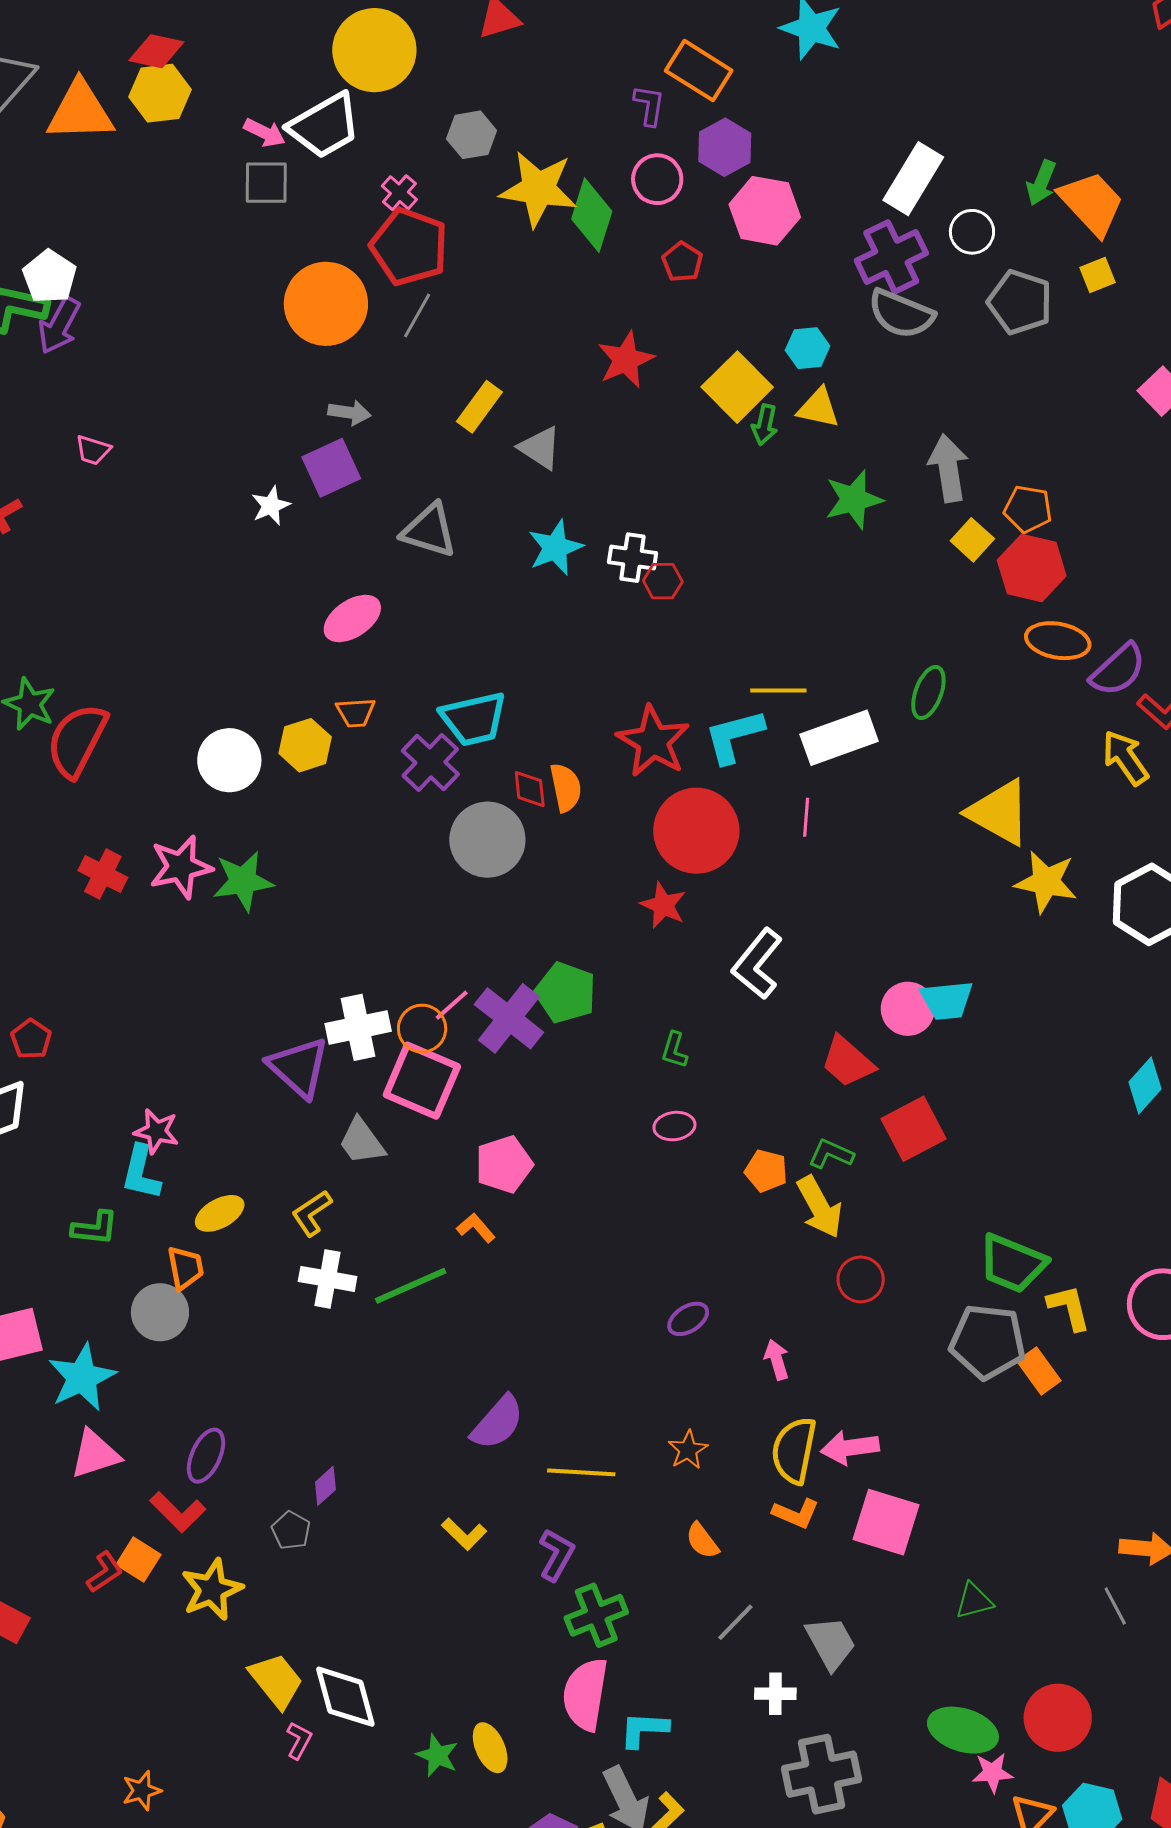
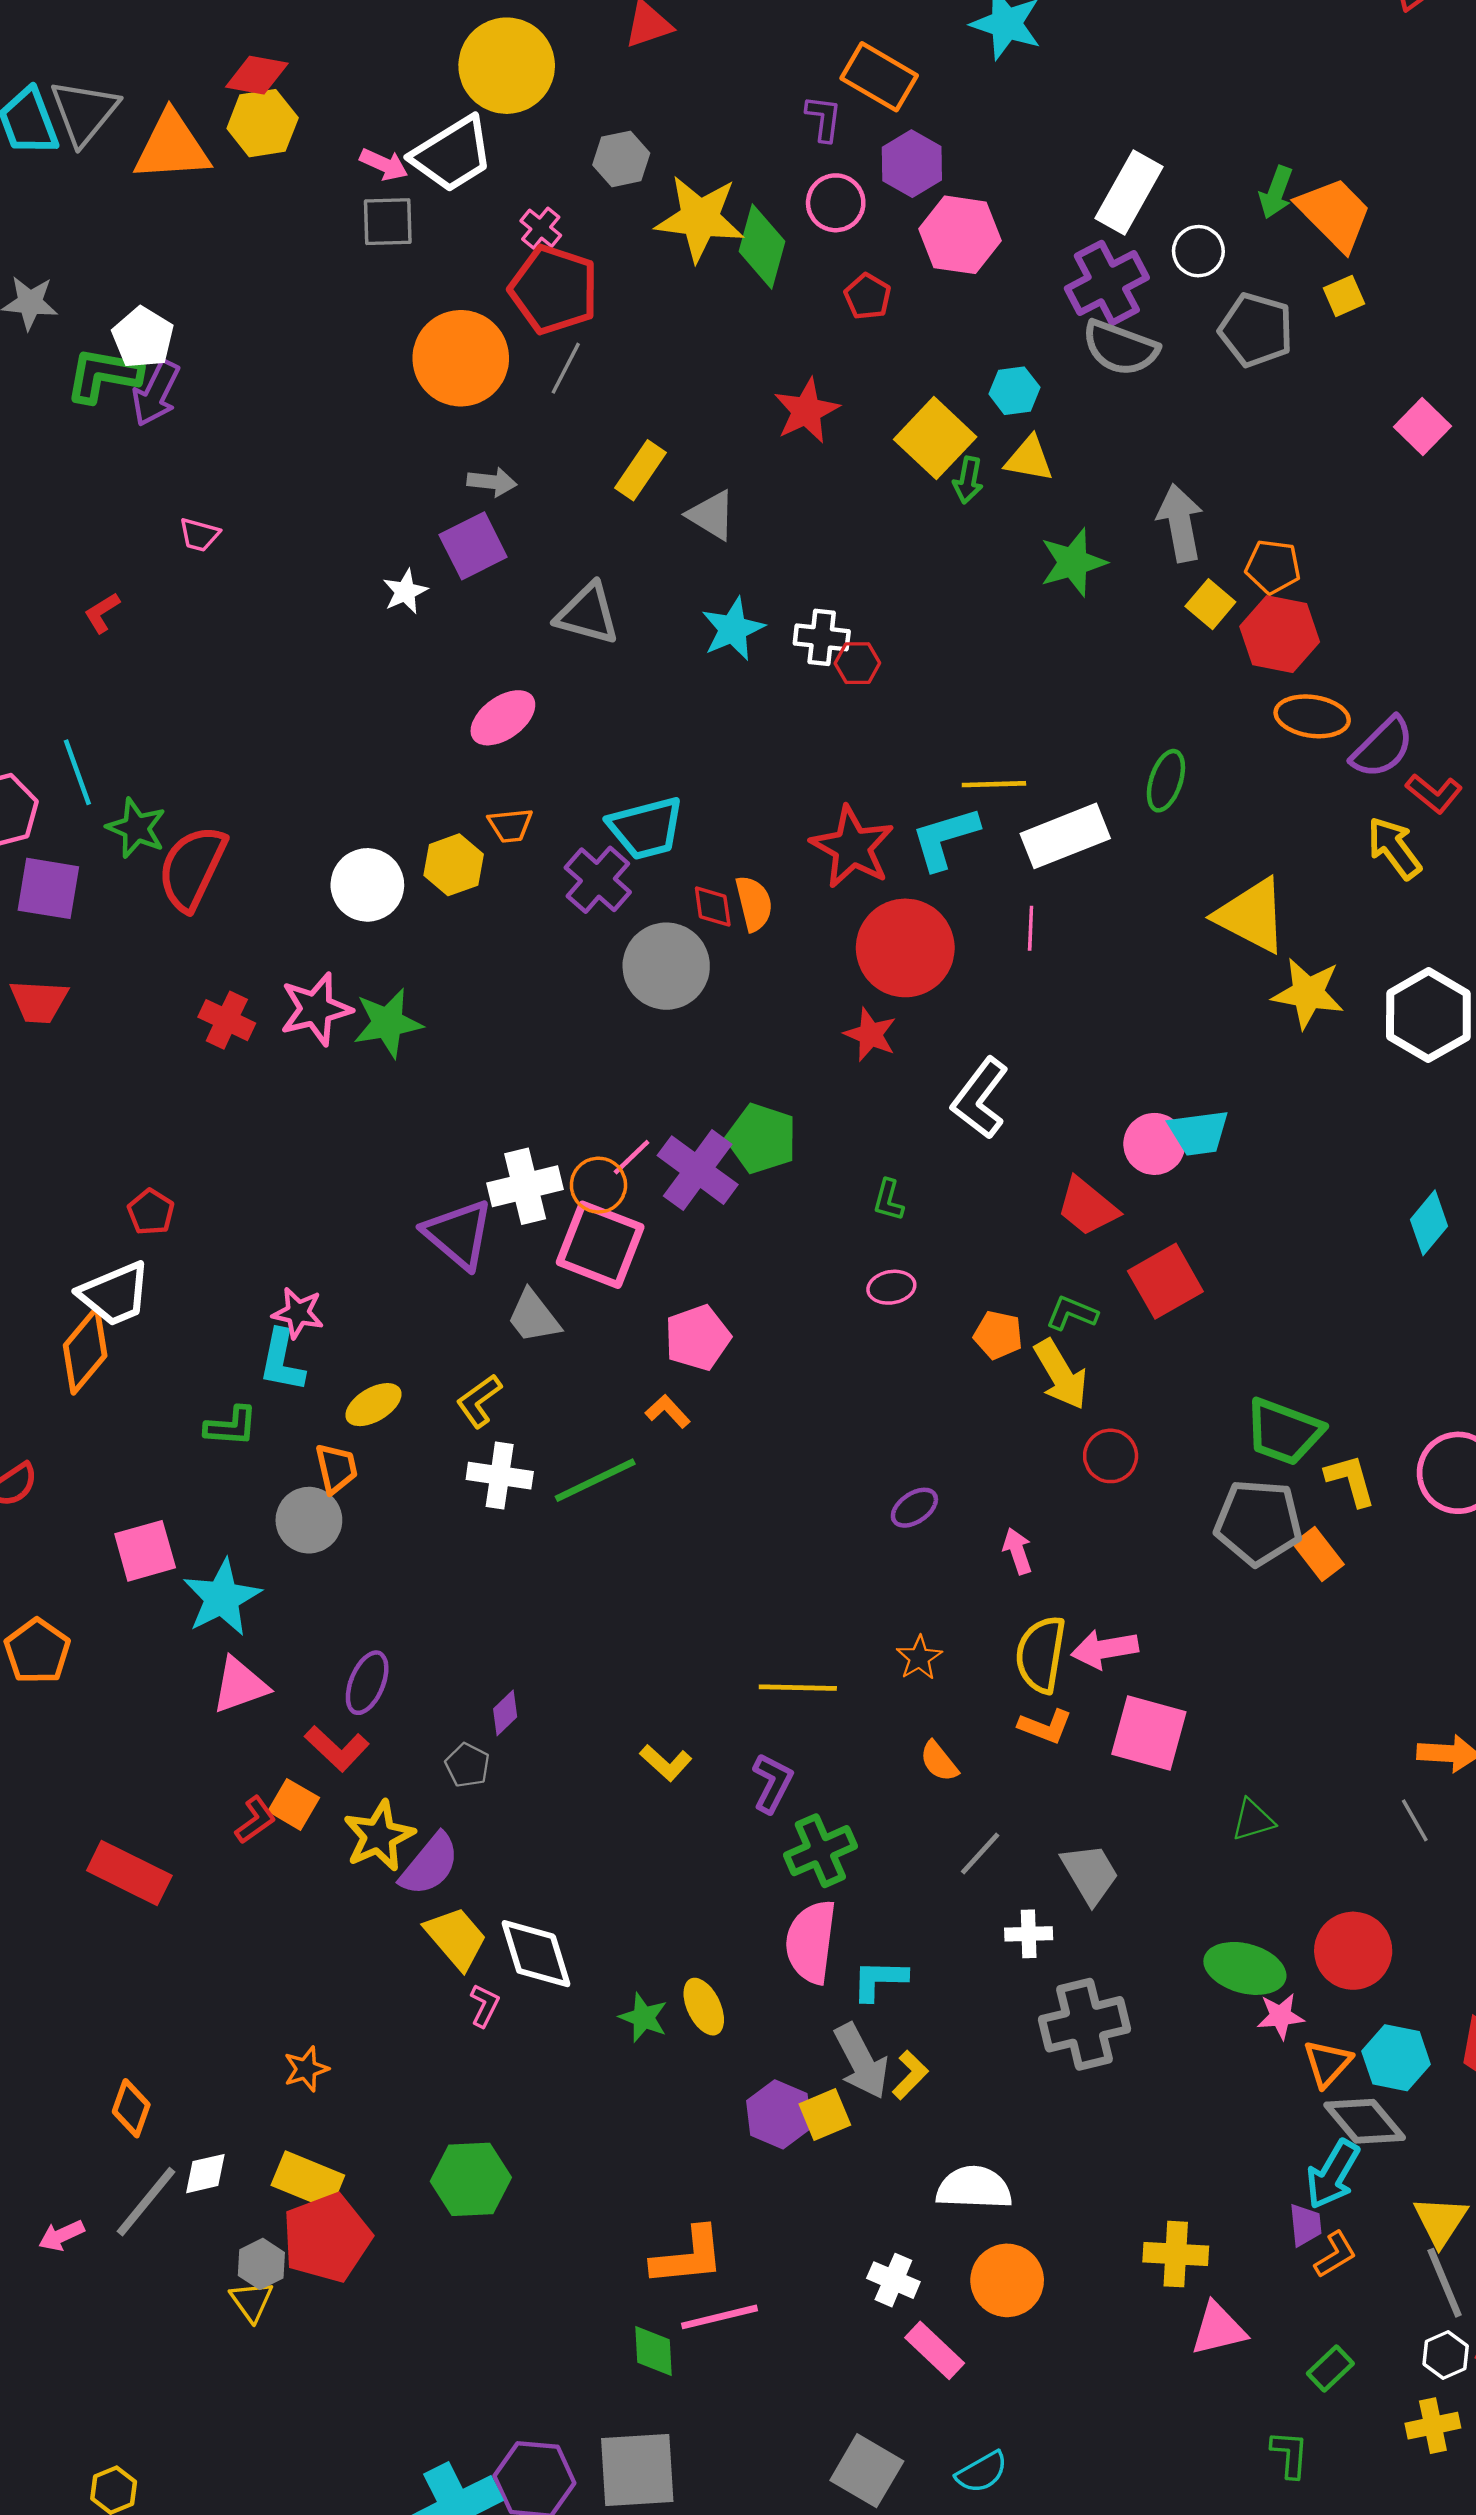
purple semicircle: (498, 1423) -> (430, 1865), moved

